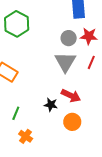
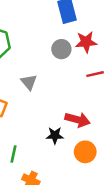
gray triangle: (65, 62) -> (29, 82), moved, size x0.6
red line: (91, 62) -> (95, 74), turned 64

